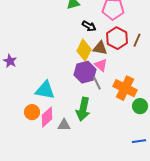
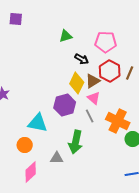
brown triangle: (100, 48) -> (93, 81), turned -42
purple hexagon: (85, 72) -> (65, 105), moved
pink diamond: (47, 117) -> (31, 172), moved

